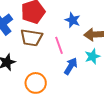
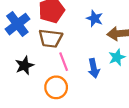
pink line: (59, 45) -> (64, 62), moved
blue arrow: (71, 66) -> (94, 68), turned 138

